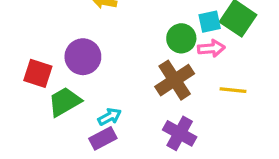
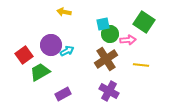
cyan square: (210, 22) -> (103, 24), moved
red square: (38, 73) -> (24, 55), turned 36
cyan arrow: (110, 117) -> (67, 51), moved

